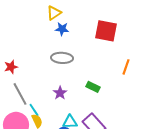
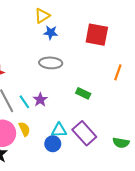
purple star: (60, 93) -> (40, 100), moved
cyan line: (34, 110) -> (24, 102), moved

